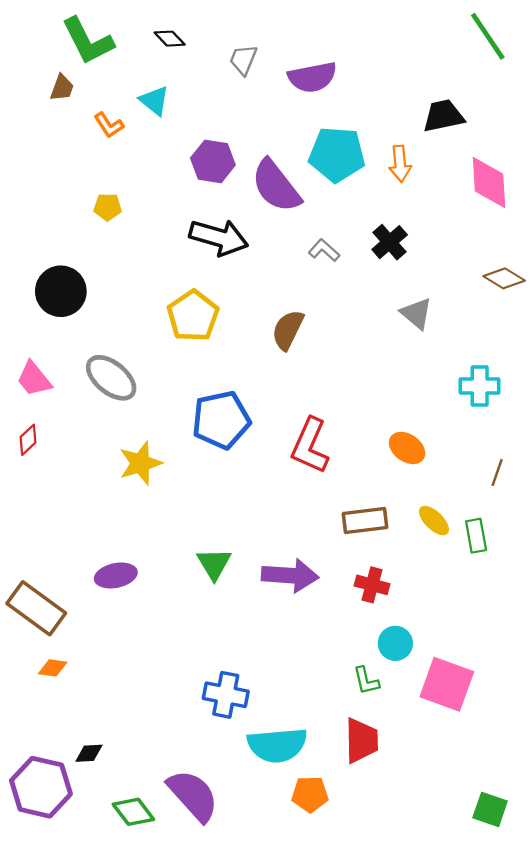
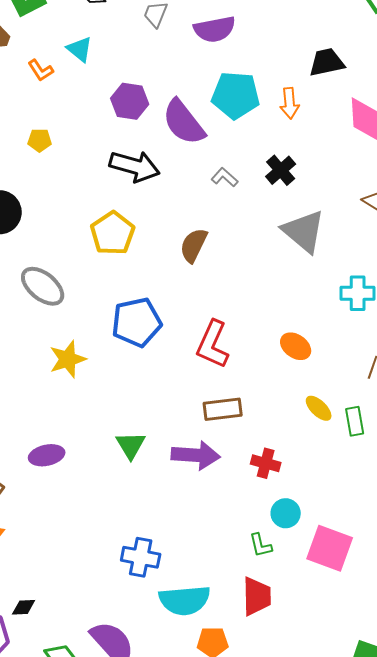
gray triangle: (416, 313) -> (304, 231), size x1.6
brown rectangle: (365, 521) -> (223, 409), moved

